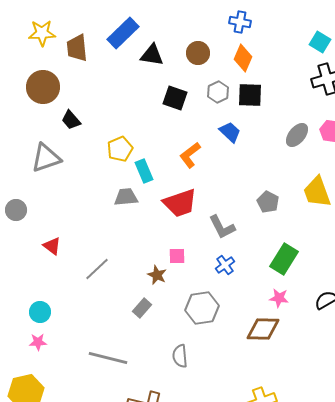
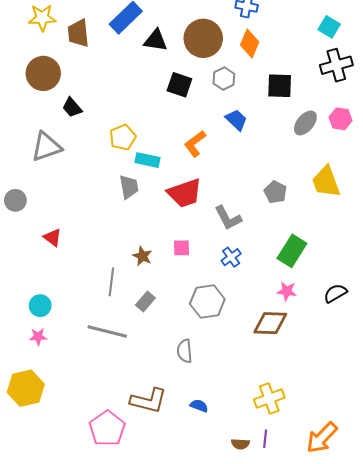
brown circle: (198, 53) -> (203, 38), size x1.6
black square: (250, 95) -> (280, 86), moved
cyan rectangle: (144, 171) -> (147, 160), turned -55
gray trapezoid: (126, 197) -> (129, 187), turned 85
gray line: (97, 269) -> (111, 282), moved, turned -40
brown star: (157, 275) -> (142, 256), moved
gray line: (108, 358) -> (107, 331), moved

